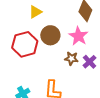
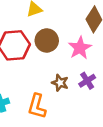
brown star: (71, 58) -> (60, 83), moved

